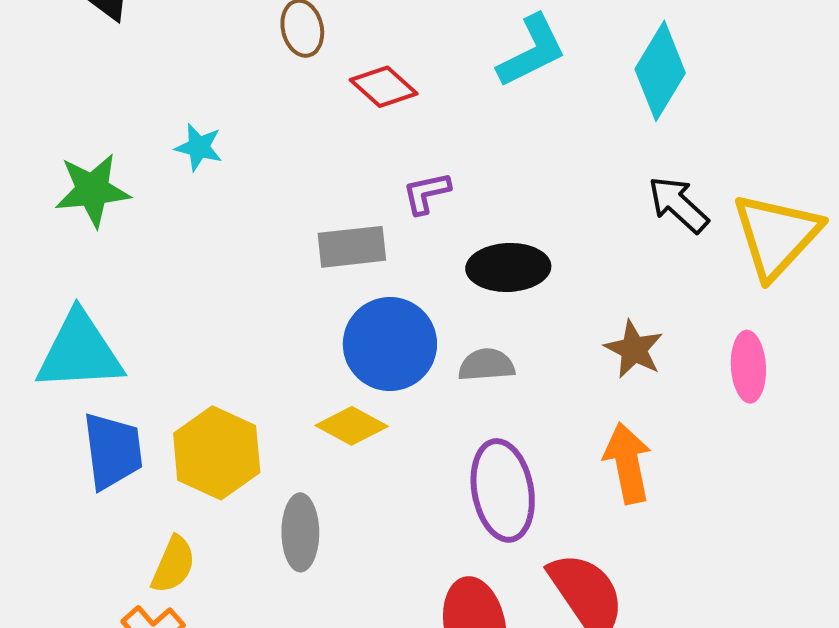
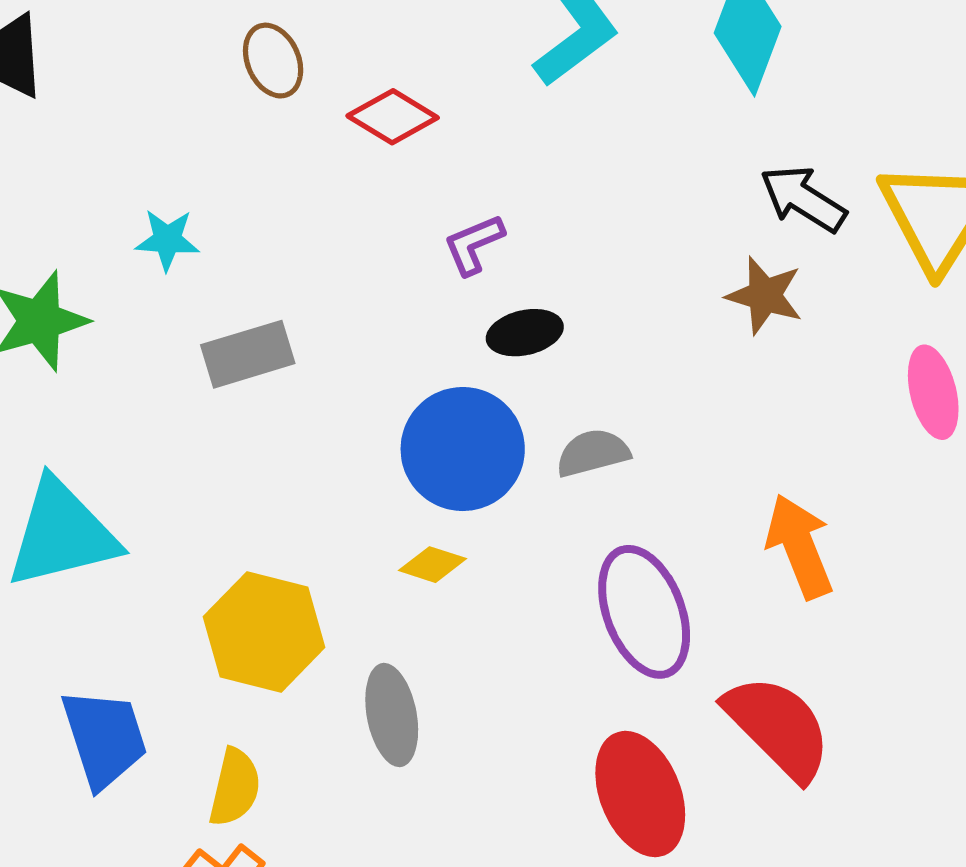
gray rectangle: (352, 247) -> (248, 354), moved
black ellipse: (508, 267) -> (525, 333), moved, size x0.7
brown star: (634, 349) -> (765, 295), moved
yellow diamond: (352, 426) -> (433, 565), size x0.7
blue trapezoid: (113, 451) -> (104, 738), moved

